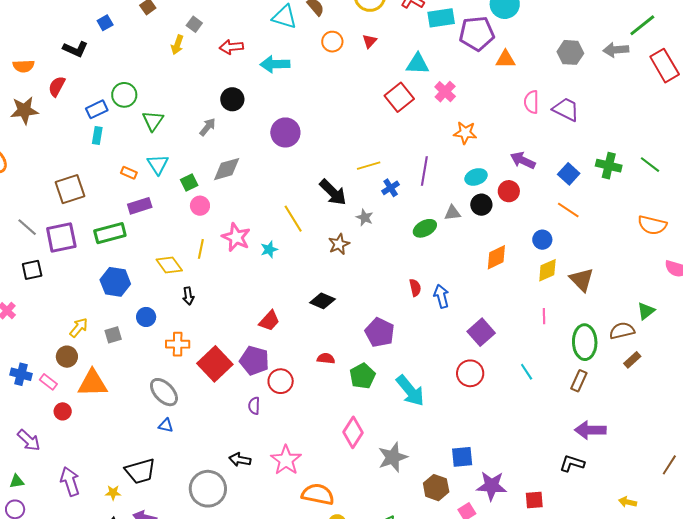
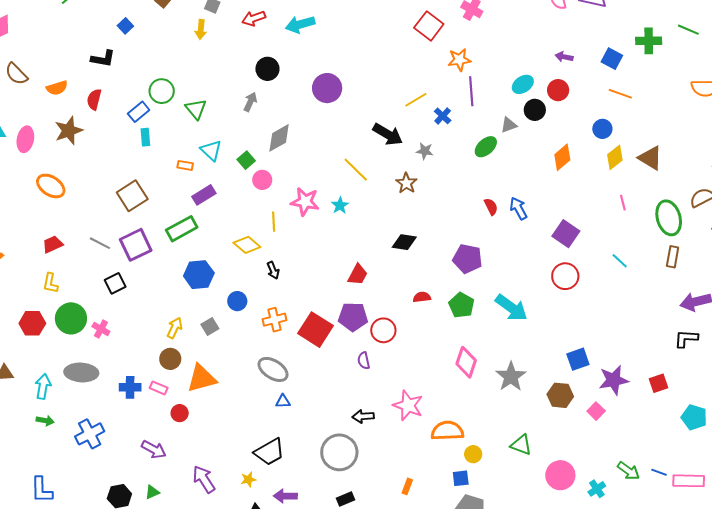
orange star: (465, 133) -> (459, 60), moved
purple arrow: (523, 160) -> (564, 57), size x0.7

